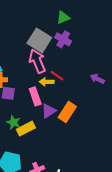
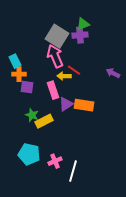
green triangle: (63, 18) -> (83, 24), moved
purple cross: (63, 39) -> (80, 35), turned -35
orange rectangle: (67, 112) -> (84, 105), turned 66

